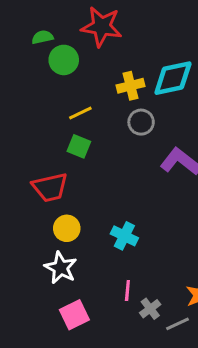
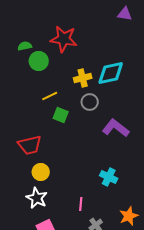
green square: (79, 146) -> (61, 115), moved
cyan cross: (124, 236) -> (109, 177), moved
pink line: (127, 291) -> (81, 204), moved

